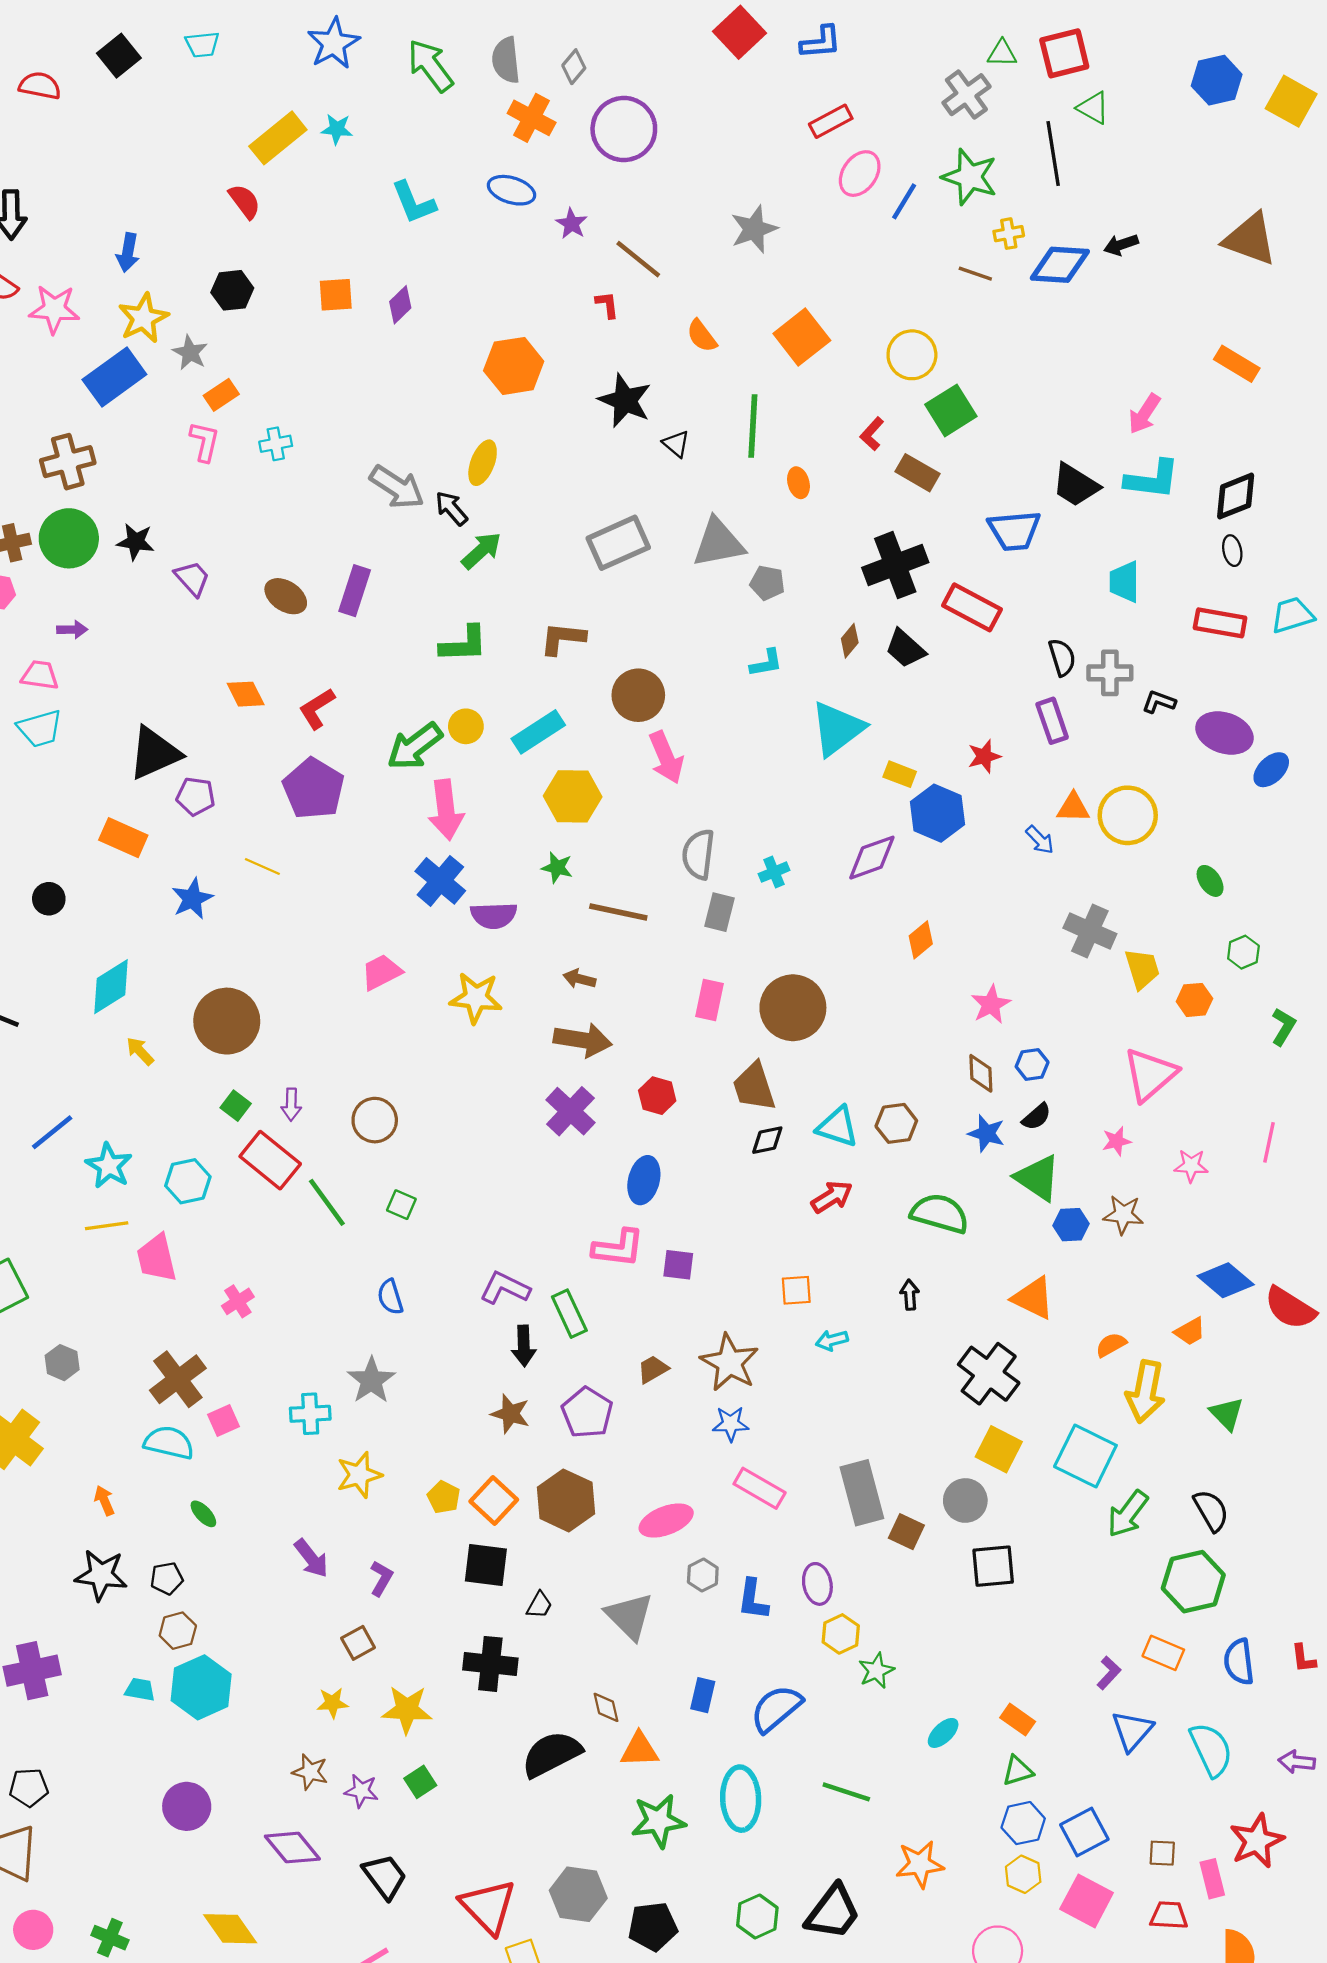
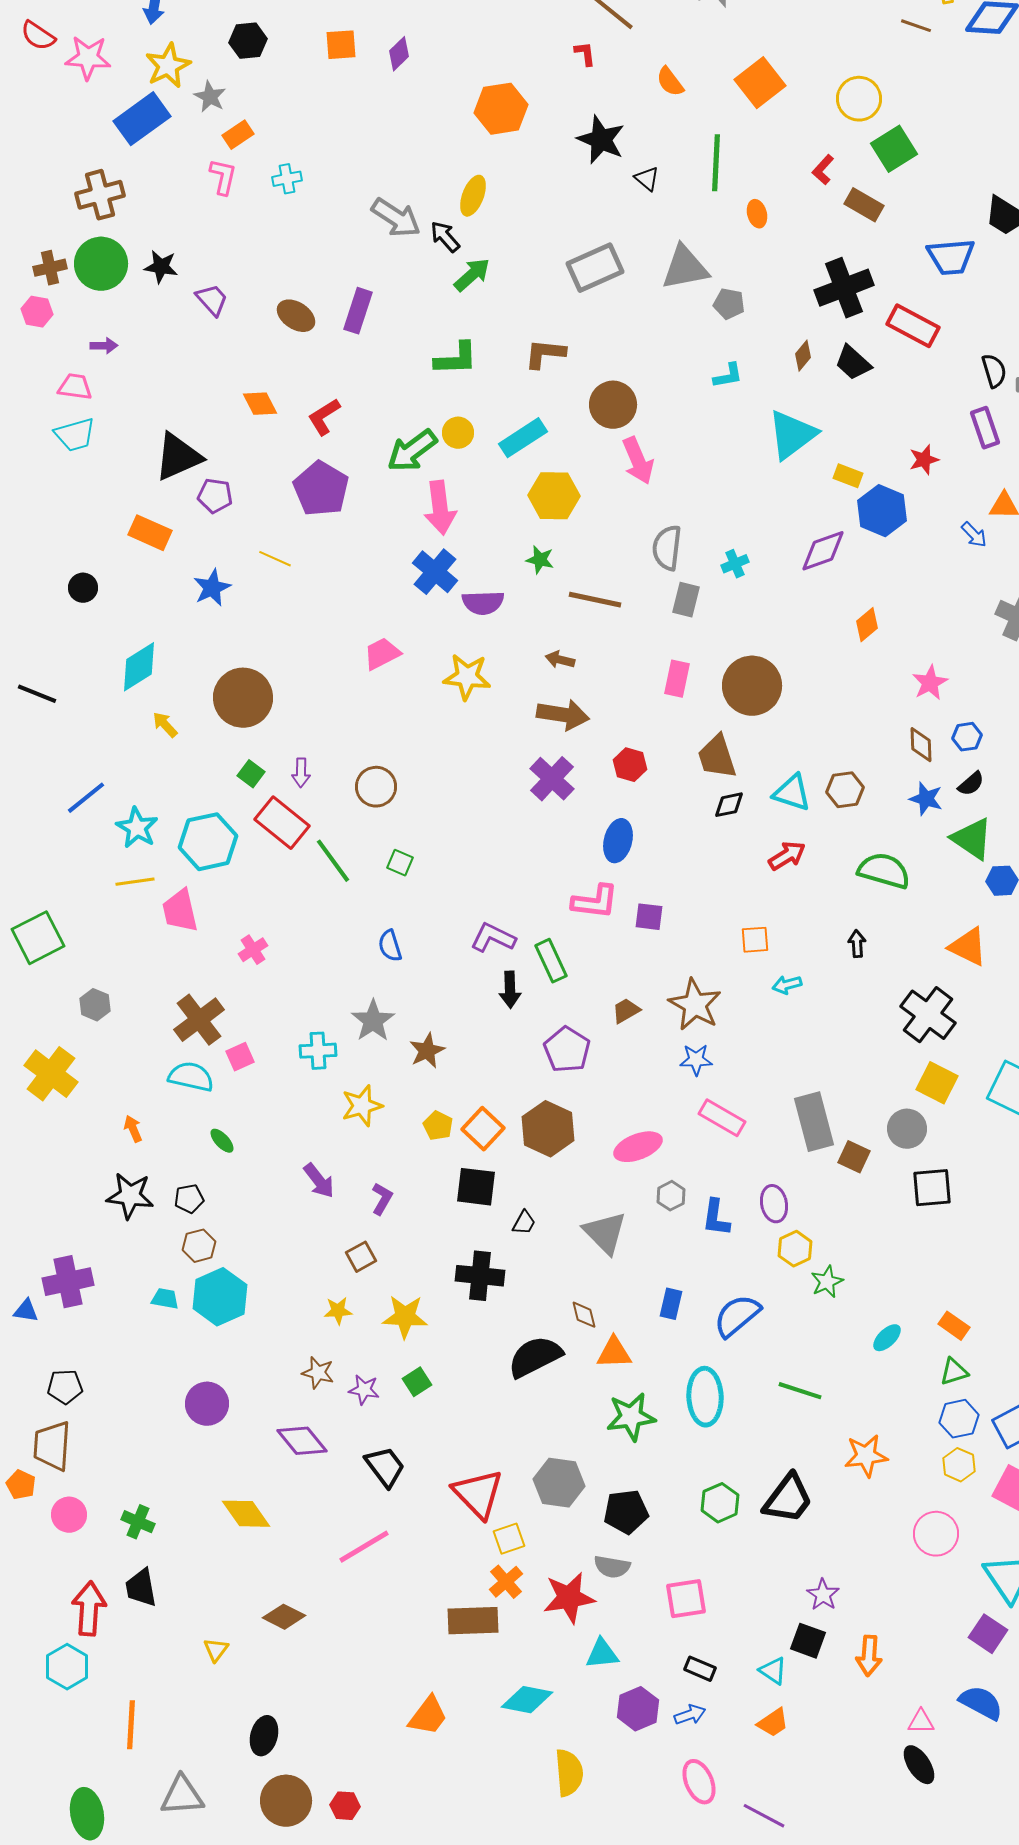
cyan hexagon: (188, 1181) -> (208, 842), size x1.4
brown star: (510, 1414) -> (427, 1051), moved, turned 30

